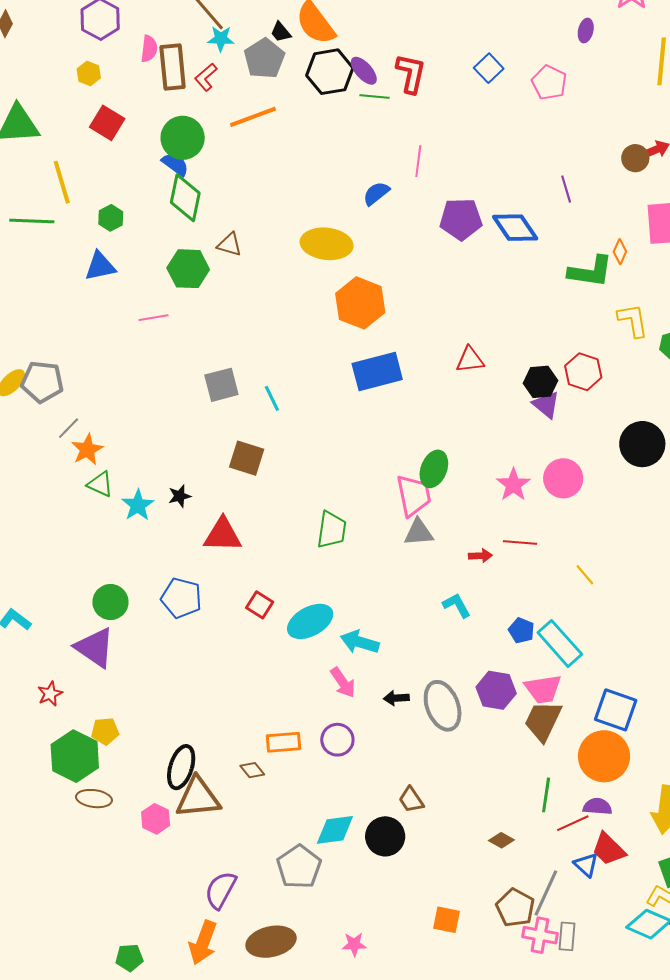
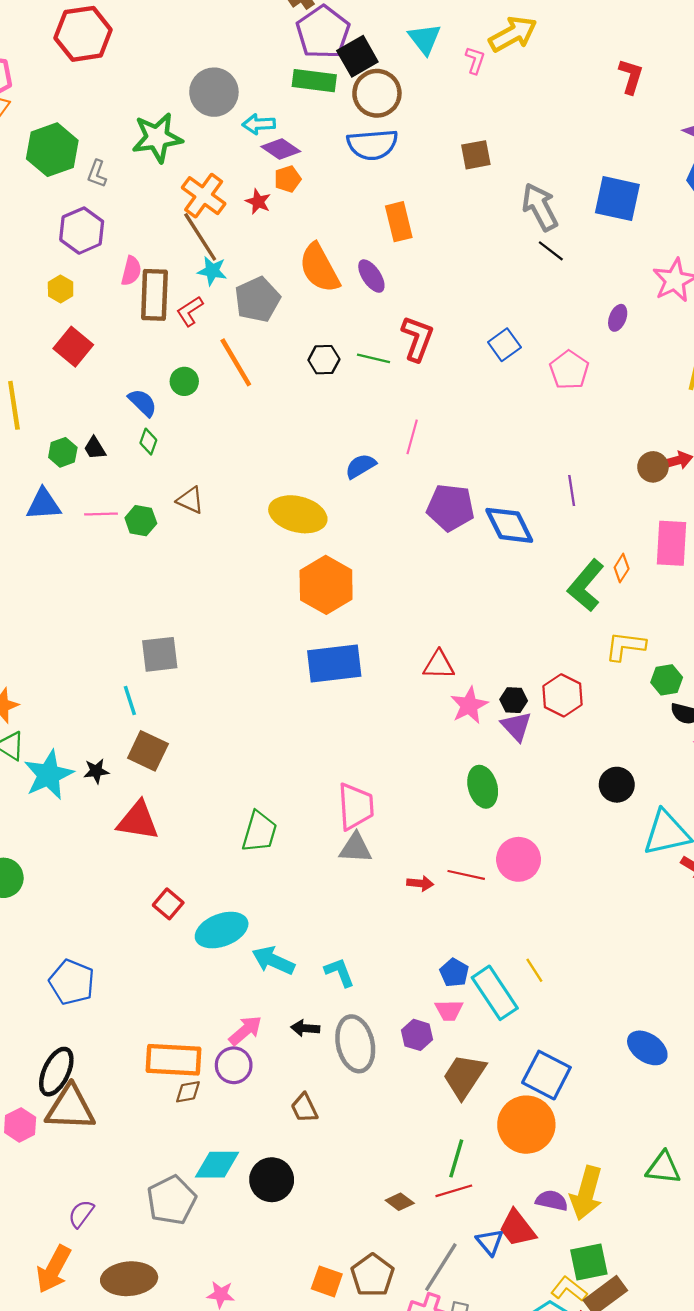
black trapezoid: (281, 32) -> (95, 448), moved
purple ellipse: (364, 71) -> (371, 276), moved
black hexagon: (330, 72) -> (324, 360), moved, size x0.6
orange line: (253, 117) -> (236, 362), turned 72
green circle: (183, 138) -> (184, 381), moved, size x0.6
green diamond: (185, 198) -> (148, 442), size x0.5
green hexagon: (188, 269) -> (141, 521), size x0.7
green L-shape: (590, 271) -> (586, 585), turned 114
pink line: (154, 318) -> (101, 514), moved
yellow L-shape: (633, 320) -> (625, 646), turned -81
black hexagon: (541, 382) -> (514, 700), size x0.7
cyan line: (272, 398) -> (130, 701), moved
black circle: (642, 444) -> (617, 785), size x0.7
brown square: (247, 458) -> (148, 751), moved
green ellipse: (434, 469) -> (483, 787), moved, turned -45
pink circle: (563, 478) -> (519, 859), moved
pink star: (513, 485) -> (469, 705), moved
cyan star: (138, 505) -> (49, 775), size x1.4
yellow line: (585, 575) -> (534, 970), moved
blue pentagon: (181, 598) -> (72, 982), moved
cyan L-shape: (457, 605) -> (340, 972), moved
pink arrow: (343, 683) -> (245, 1031), moved, turned -104
pink trapezoid: (543, 689) -> (449, 1010), moved, size x0.7
purple hexagon: (496, 690) -> (417, 1035), size x0.7
orange rectangle: (283, 742) -> (173, 1060), size x1.4
brown diamond: (252, 770) -> (188, 1092), moved, turned -70
brown trapezoid: (411, 800) -> (304, 1108), moved
purple semicircle: (597, 806) -> (552, 1201), moved
red line: (573, 823) -> (454, 1191), moved
purple semicircle: (221, 890) -> (81, 1214), size x0.7
brown pentagon: (515, 908) -> (372, 1275), moved

